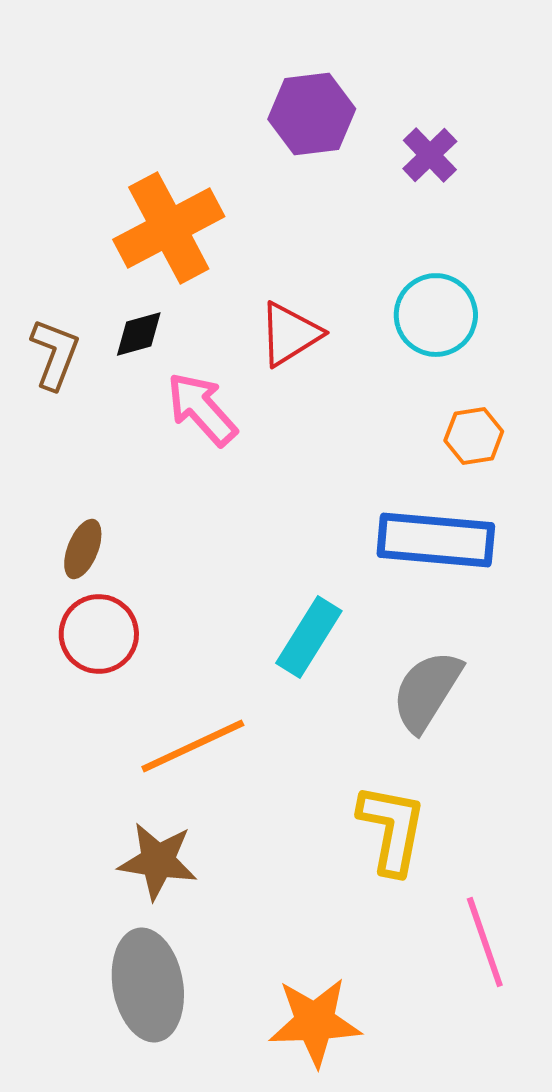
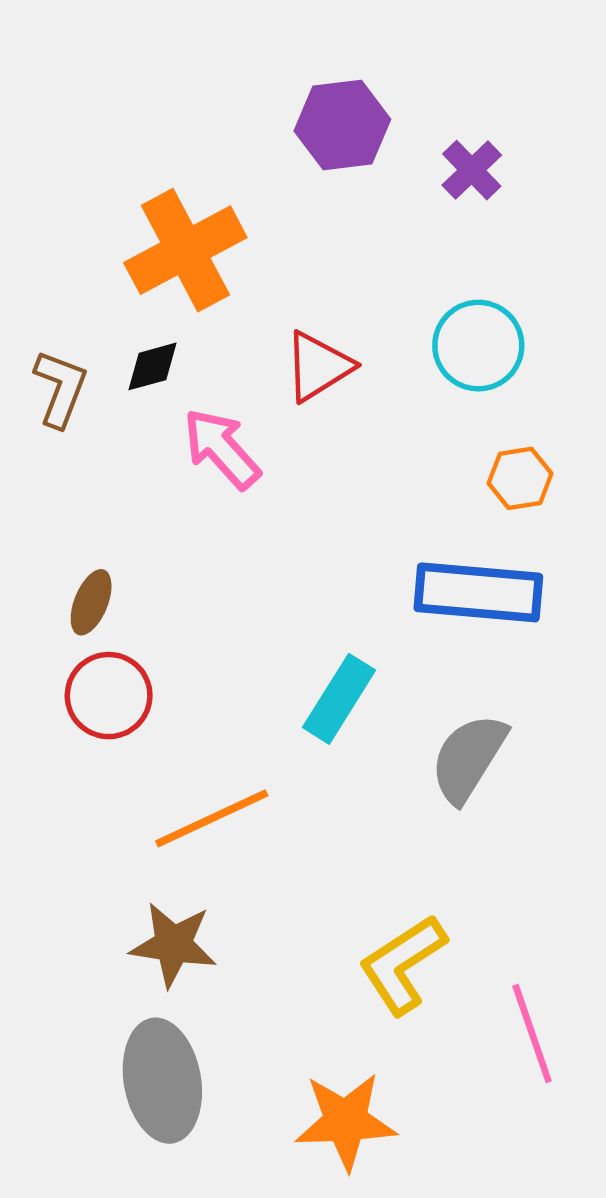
yellow L-shape: (392, 829) -> (403, 964), moved, turned -134

